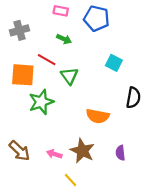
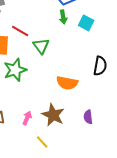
green arrow: (64, 39) -> (63, 17), moved, turned 56
cyan square: (114, 63) -> (86, 23), moved
pink arrow: (54, 154) -> (27, 118), turned 96

